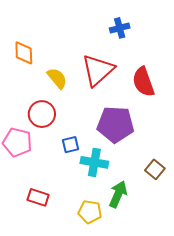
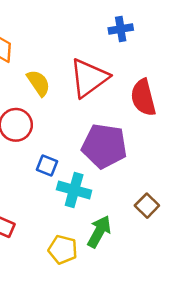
blue square: (70, 145) -> (47, 165), turned 30

